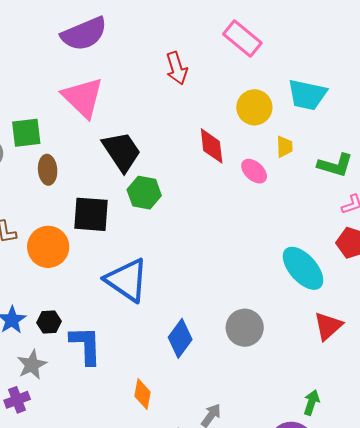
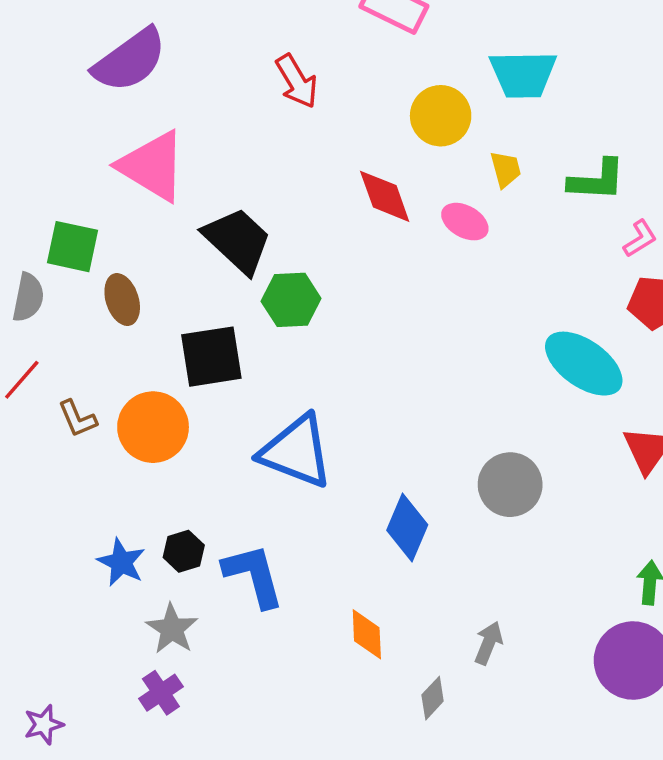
green square: (26, 133) -> (72, 247), turned 32

